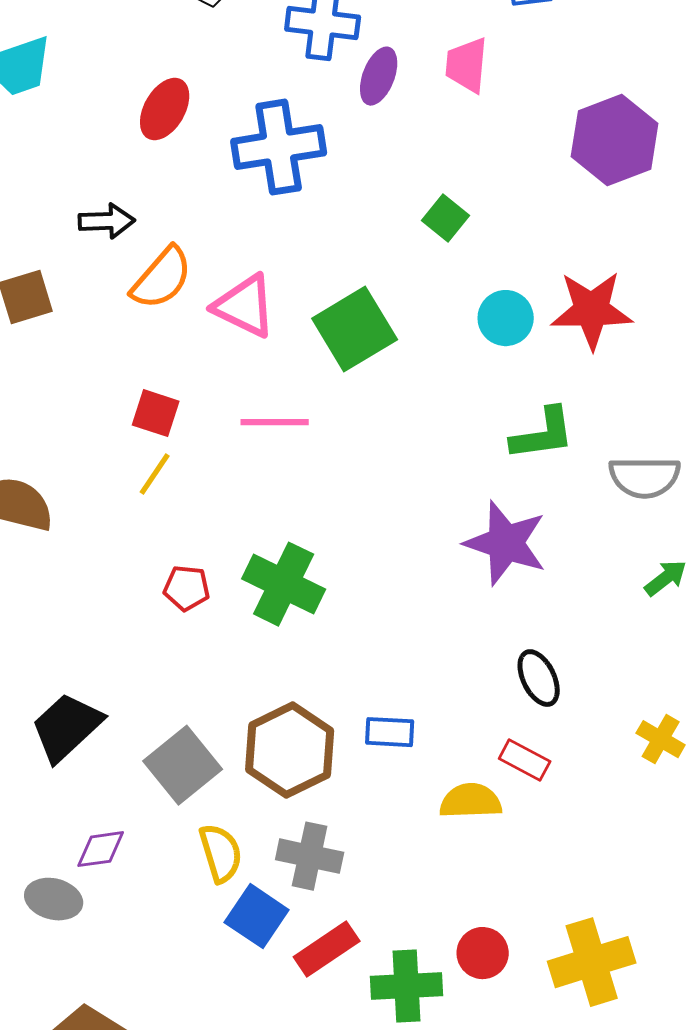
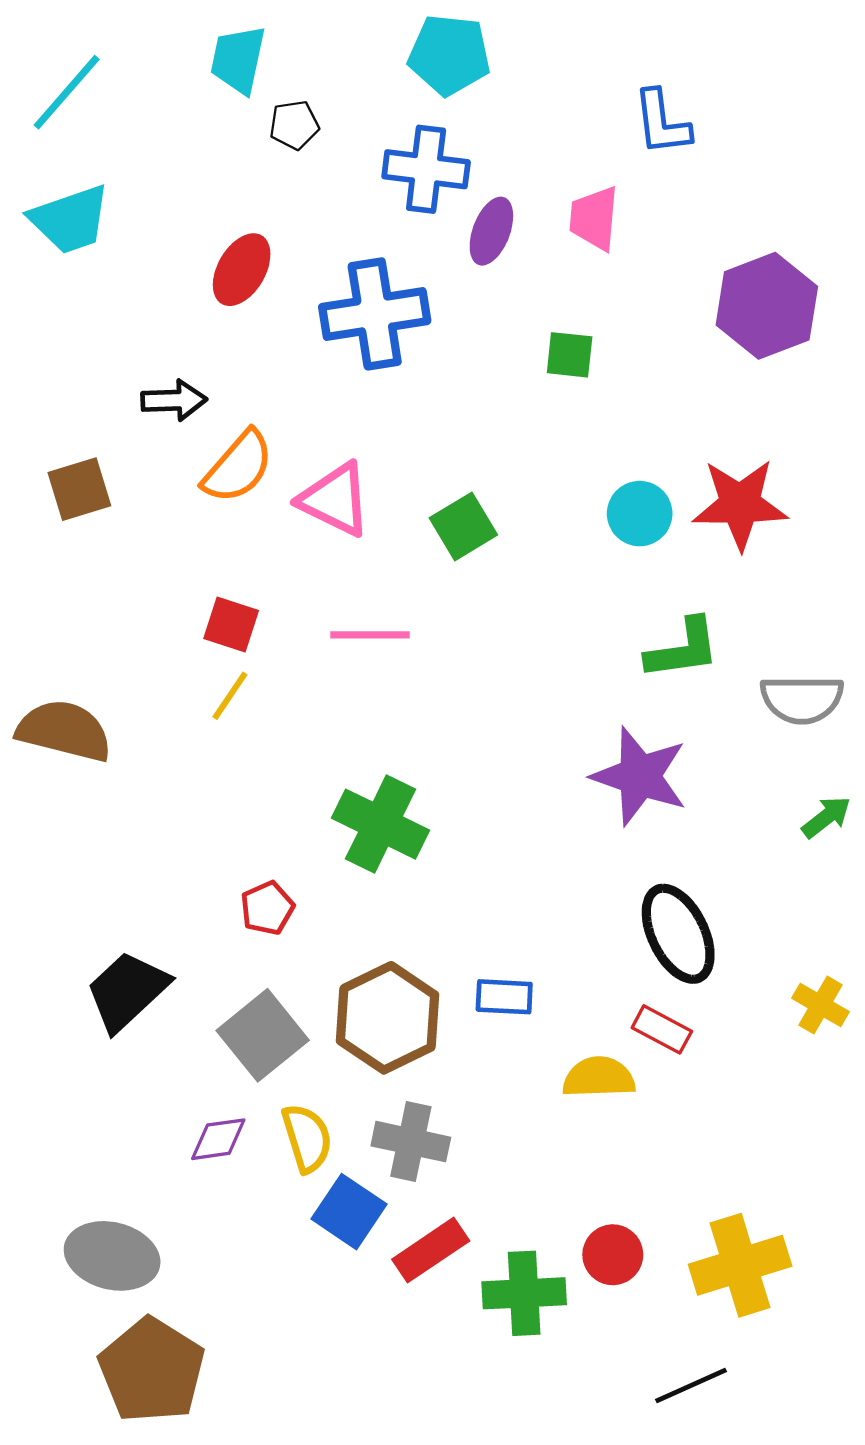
green square: (446, 218) -> (570, 355), moved, turned -33
green square: (355, 329) -> (463, 526), size x0.7
red pentagon: (187, 588) -> (267, 908), moved, turned -30
black ellipse: (539, 678) -> (678, 934), size x1.5
purple diamond: (101, 849) -> (218, 1139), moved
gray ellipse: (54, 899) -> (112, 1256), moved, size x1.4

